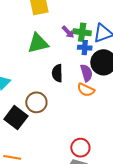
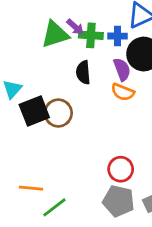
purple arrow: (68, 32) -> (75, 27), moved
green cross: (82, 32) -> (91, 35), moved
black square: (16, 118) -> (34, 111), moved, turned 35

